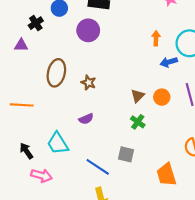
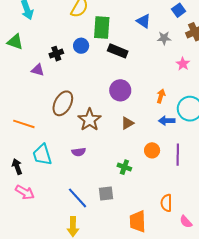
purple circle: (88, 30) -> (120, 90), moved
brown star: (89, 83) -> (90, 120), size x1.6
brown triangle: (138, 96) -> (127, 123), moved
green cross: (138, 122) -> (124, 167), turned -32
cyan trapezoid: (58, 143) -> (42, 155), moved
gray square: (126, 154) -> (106, 194), turned -35

